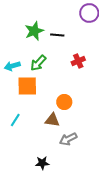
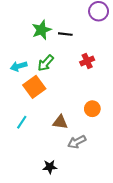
orange square: (27, 86) -> (34, 87), turned -35
orange circle: (64, 102) -> (92, 109), moved

